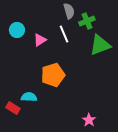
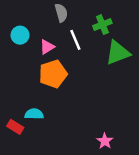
gray semicircle: (69, 11) -> (61, 13), moved
orange pentagon: (53, 75) -> (53, 74), moved

